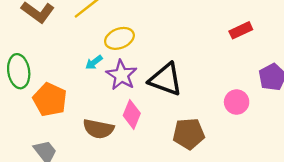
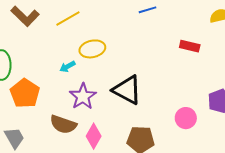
red rectangle: (241, 30) -> (190, 46), moved, turned 30
purple star: (121, 75) -> (83, 96), moved
pink diamond: (132, 114) -> (94, 136), moved

